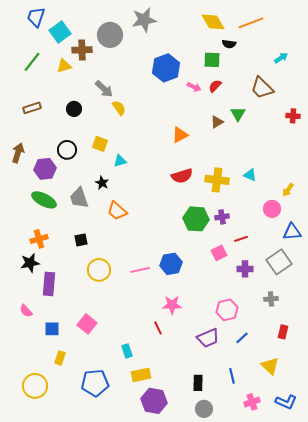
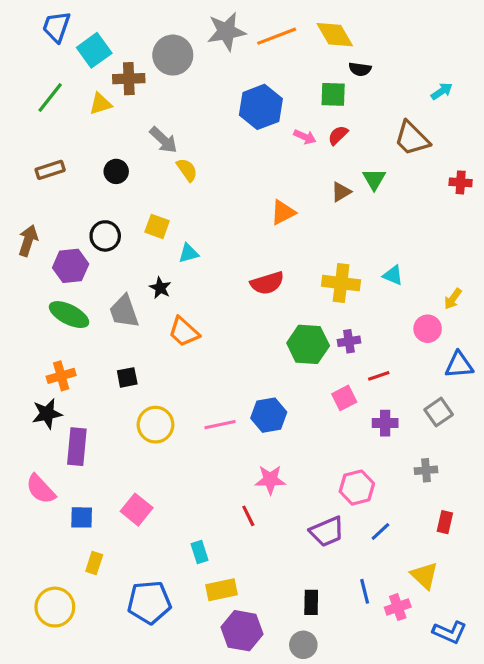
orange line: (251, 23) -> (277, 36), moved
red semicircle: (182, 176) -> (267, 283), moved
gray square: (279, 262) -> (439, 412), size x0.7
pink semicircle: (26, 311) -> (41, 489), size x1.5
pink cross: (252, 402) -> (398, 607), moved
gray circle: (204, 409) -> (303, 645), moved

